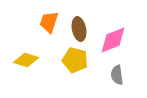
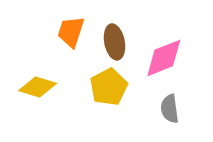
yellow pentagon: (75, 60) -> (109, 87), turned 30

